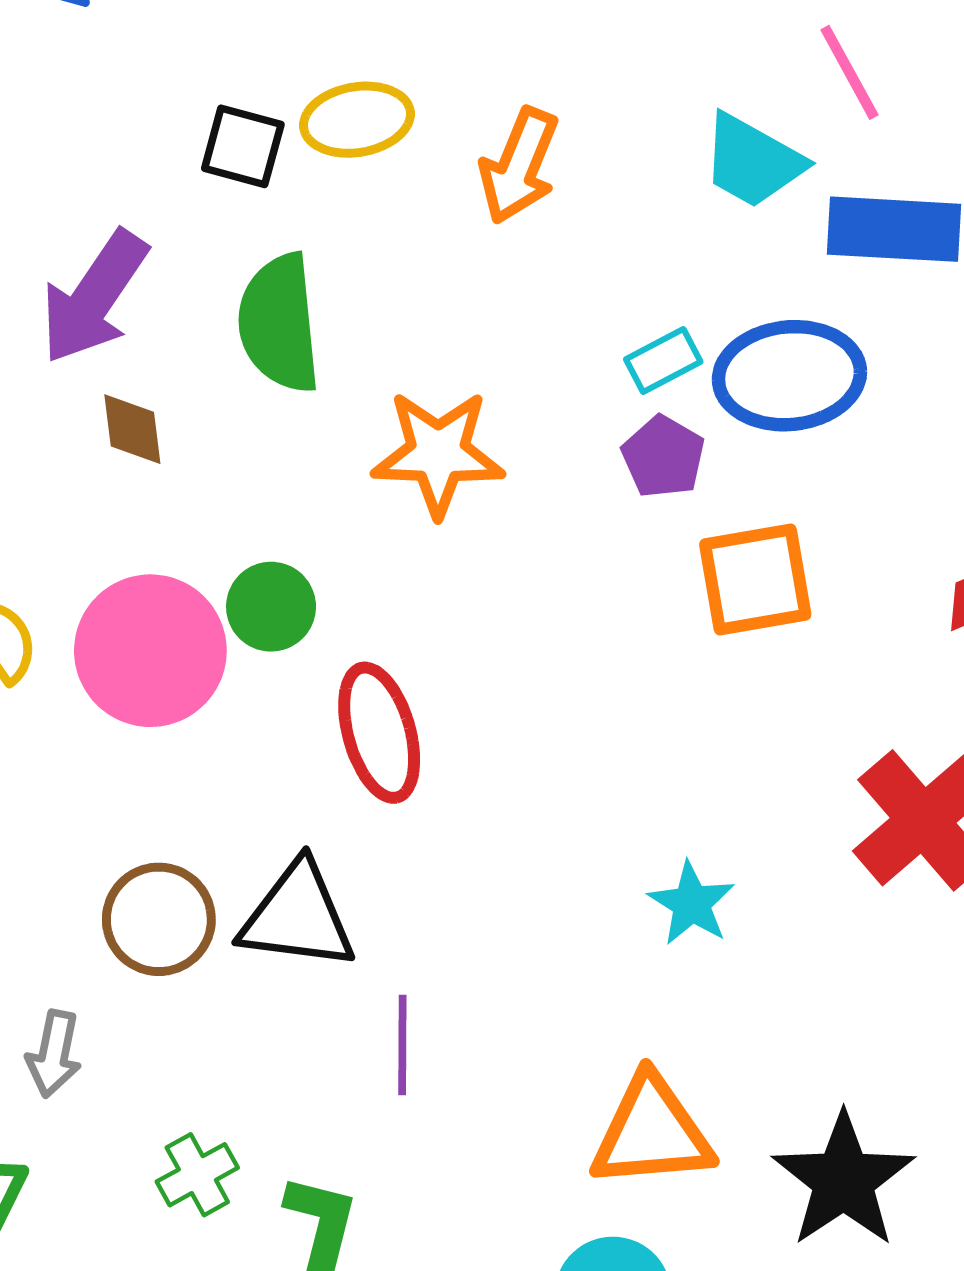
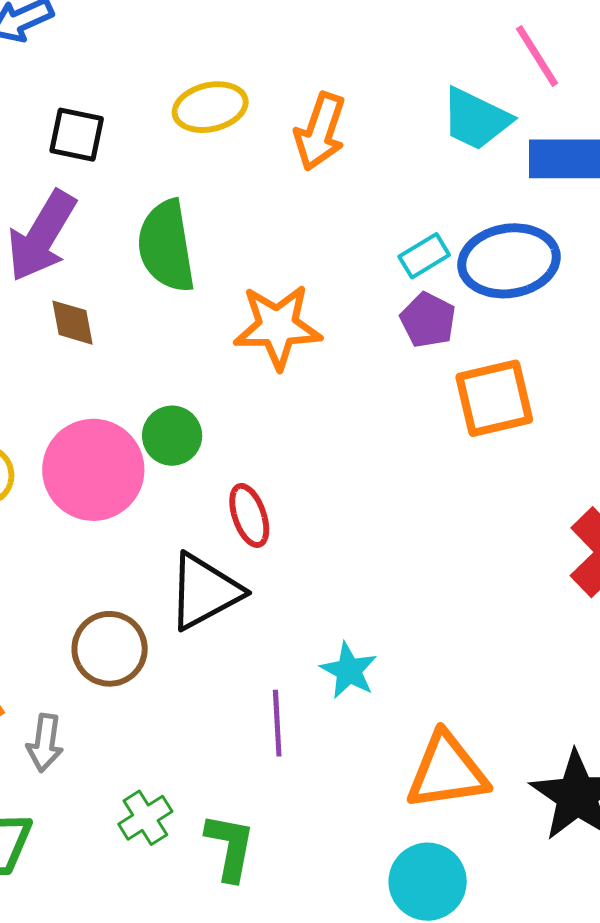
black square: (243, 146) -> (77, 135), moved
red ellipse: (379, 733) -> (249, 515), size x0.7
cyan star: (691, 904) -> (349, 671), moved
black triangle: (298, 916) -> (204, 591), moved, turned -32

